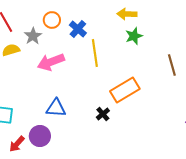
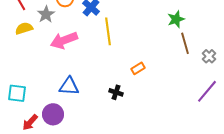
green star: (134, 36) -> (176, 19), moved
orange rectangle: (125, 90) -> (138, 68), size x0.5
black cross: (103, 114) -> (116, 92), turned -32

